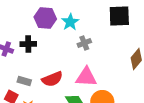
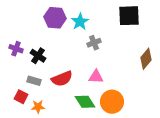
black cross: (28, 44) -> (38, 56), moved, turned 35
pink triangle: (86, 77) -> (96, 77), size x0.7

